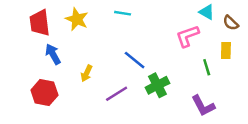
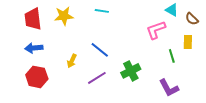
yellow star: (77, 19) -> (64, 16), turned -30
blue arrow: (53, 54) -> (34, 48), moved, turned -66
blue line: (135, 60) -> (100, 50), moved

